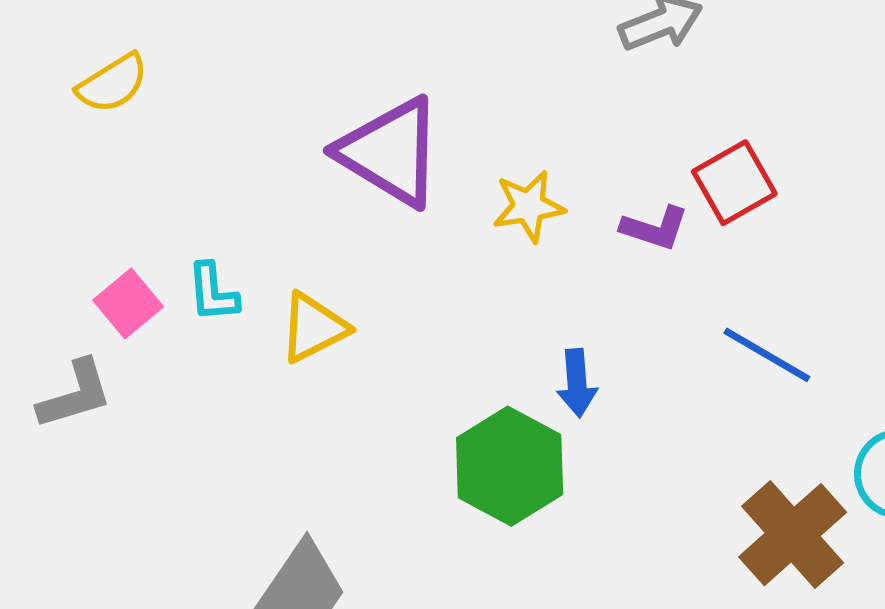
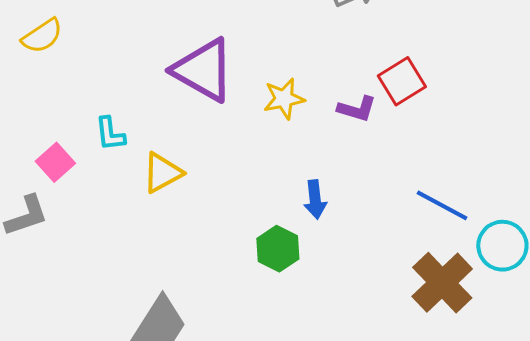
cyan L-shape: (213, 292) -> (110, 134), moved
blue line: (767, 355) -> (442, 205), moved
green hexagon: (510, 466) -> (278, 249), size x0.7

